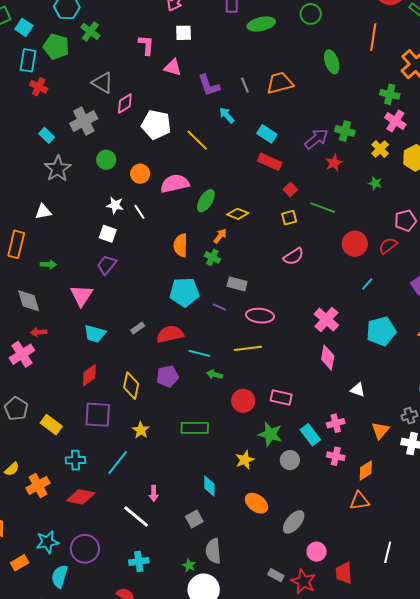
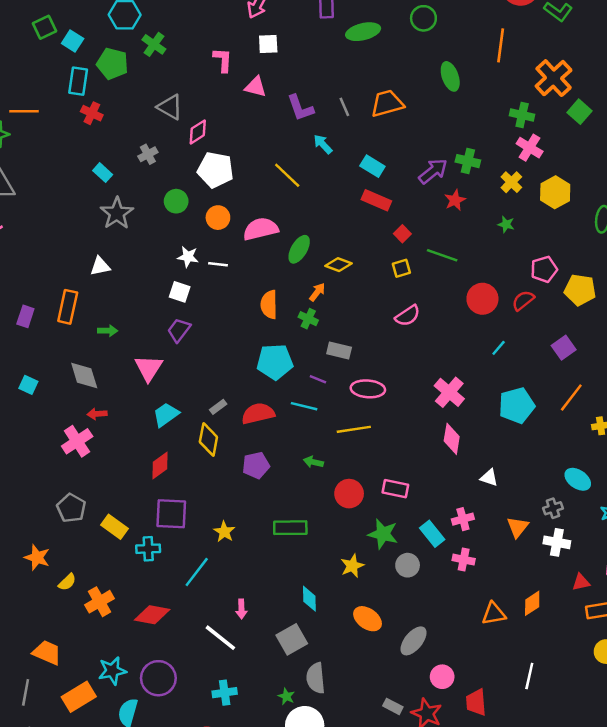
gray cross: (84, 121) -> (148, 154), size x0.6
white pentagon: (156, 125) -> (215, 170), moved
white line: (139, 212) -> (218, 264), turned -49
cyan trapezoid: (95, 334) -> (166, 415), turned 130
cyan line: (199, 353) -> (304, 406), moved
yellow diamond: (131, 386) -> (208, 440), moved
cyan cross: (75, 460) -> (148, 549), moved
orange diamond: (366, 470) -> (532, 603), moved
gray square: (194, 519) -> (292, 639), size x1.4
orange rectangle: (20, 563) -> (79, 697), size x1.5

